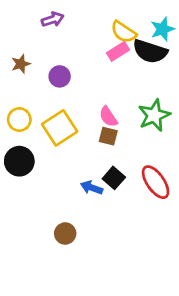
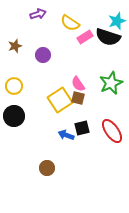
yellow semicircle: (124, 32) -> (70, 23), moved
yellow square: (60, 128) -> (60, 100), moved
black square: (114, 178) -> (82, 128), turned 35

